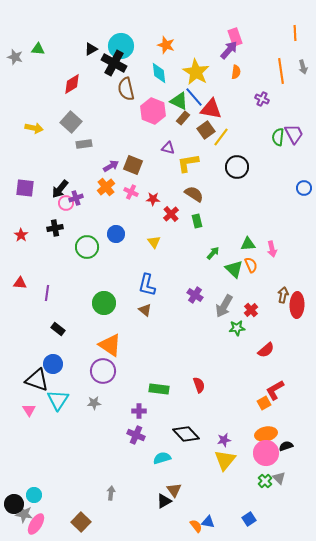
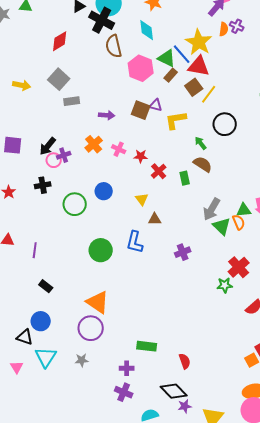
yellow star: (196, 72) -> (199, 42), moved
purple cross: (262, 99) -> (237, 26), moved
brown square: (133, 165) -> (141, 110), moved
purple arrow: (111, 166) -> (107, 115), moved, turned 35
brown semicircle: (194, 194) -> (203, 164), moved
green triangle: (248, 244) -> (244, 210), moved
green arrow: (213, 253) -> (201, 143), moved, turned -80
purple cross: (195, 295) -> (183, 252), turned 35
green circle: (104, 303) -> (101, 250), moved
gray arrow: (224, 306) -> (212, 209), moved
brown triangle: (145, 310) -> (155, 219), moved, turned -40
red cross: (251, 310) -> (239, 267), size x1.5
black triangle: (37, 380) -> (25, 337), size x0.7
red semicircle: (199, 385) -> (185, 361), moved
purple star: (224, 440) -> (185, 406), moved

